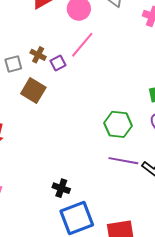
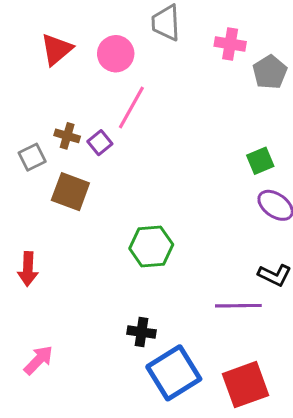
green hexagon: (118, 124) -> (151, 246), moved
purple line: (123, 161) -> (238, 306), moved

